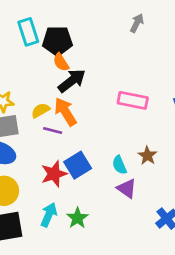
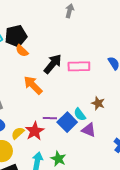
black arrow: (72, 81) -> (53, 64), moved
yellow semicircle: (41, 110) -> (18, 133), moved
purple line: (53, 131) -> (50, 118), moved
blue square: (78, 165) -> (67, 122), moved

